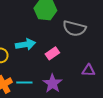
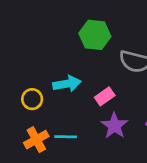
purple star: (52, 83) -> (114, 126), moved

